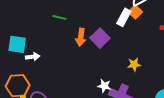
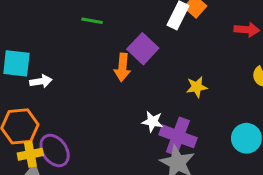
green line: (59, 17) -> (92, 21), moved
orange arrow: (81, 37) -> (122, 67), moved

